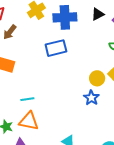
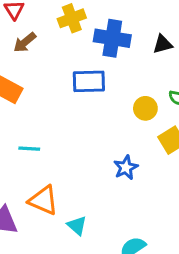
yellow circle: (97, 78) -> (145, 108), moved
orange triangle: (29, 121) -> (43, 200), moved

